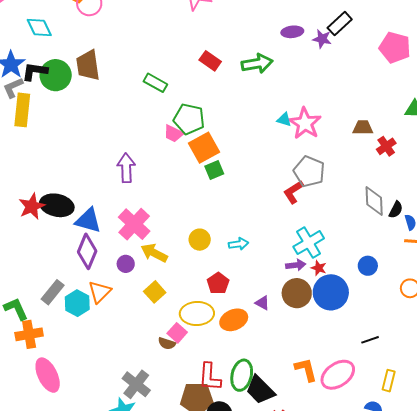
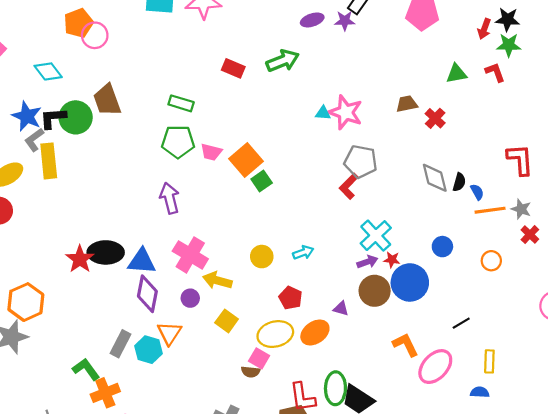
green pentagon: (189, 119) -> (178, 142), moved
orange L-shape: (306, 370) -> (406, 345), moved

